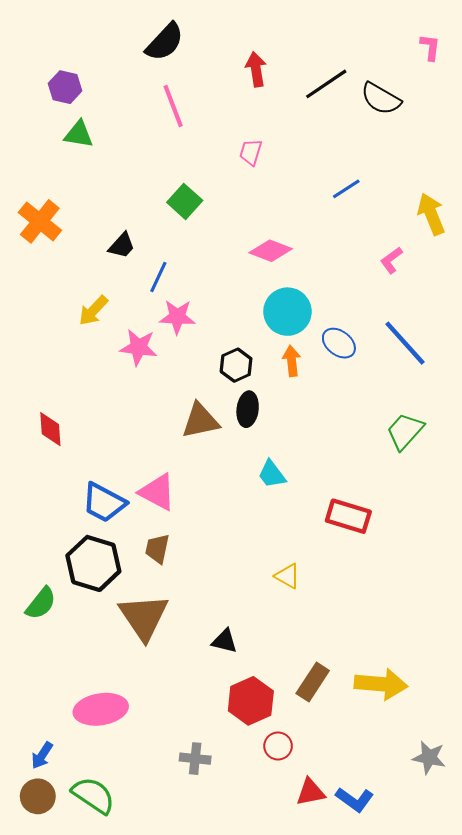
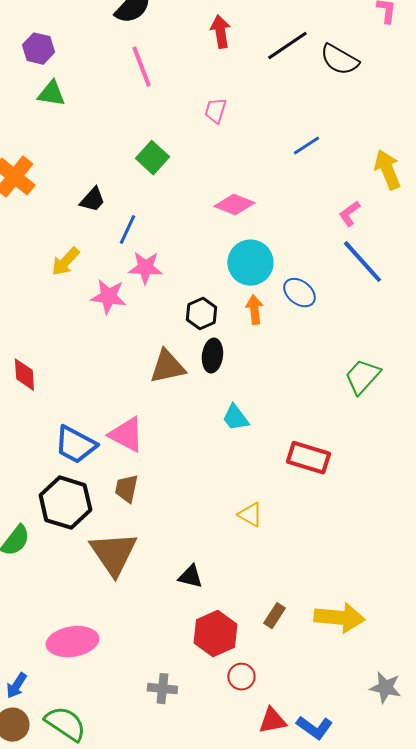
blue line: (405, 343) -> (362, 262), moved
brown rectangle: (313, 682) -> (274, 616), size x0.7

